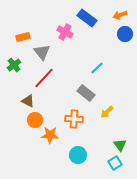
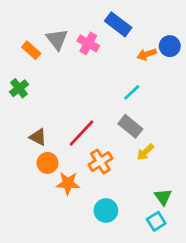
orange arrow: (120, 15) -> (147, 54), moved
orange rectangle: (23, 37) -> (31, 50), turned 56
gray triangle: (42, 52) -> (57, 39), moved
red line: (44, 78) -> (81, 133), moved
gray rectangle: (86, 93) -> (130, 126), moved
orange cross: (74, 119) -> (100, 162), turned -36

